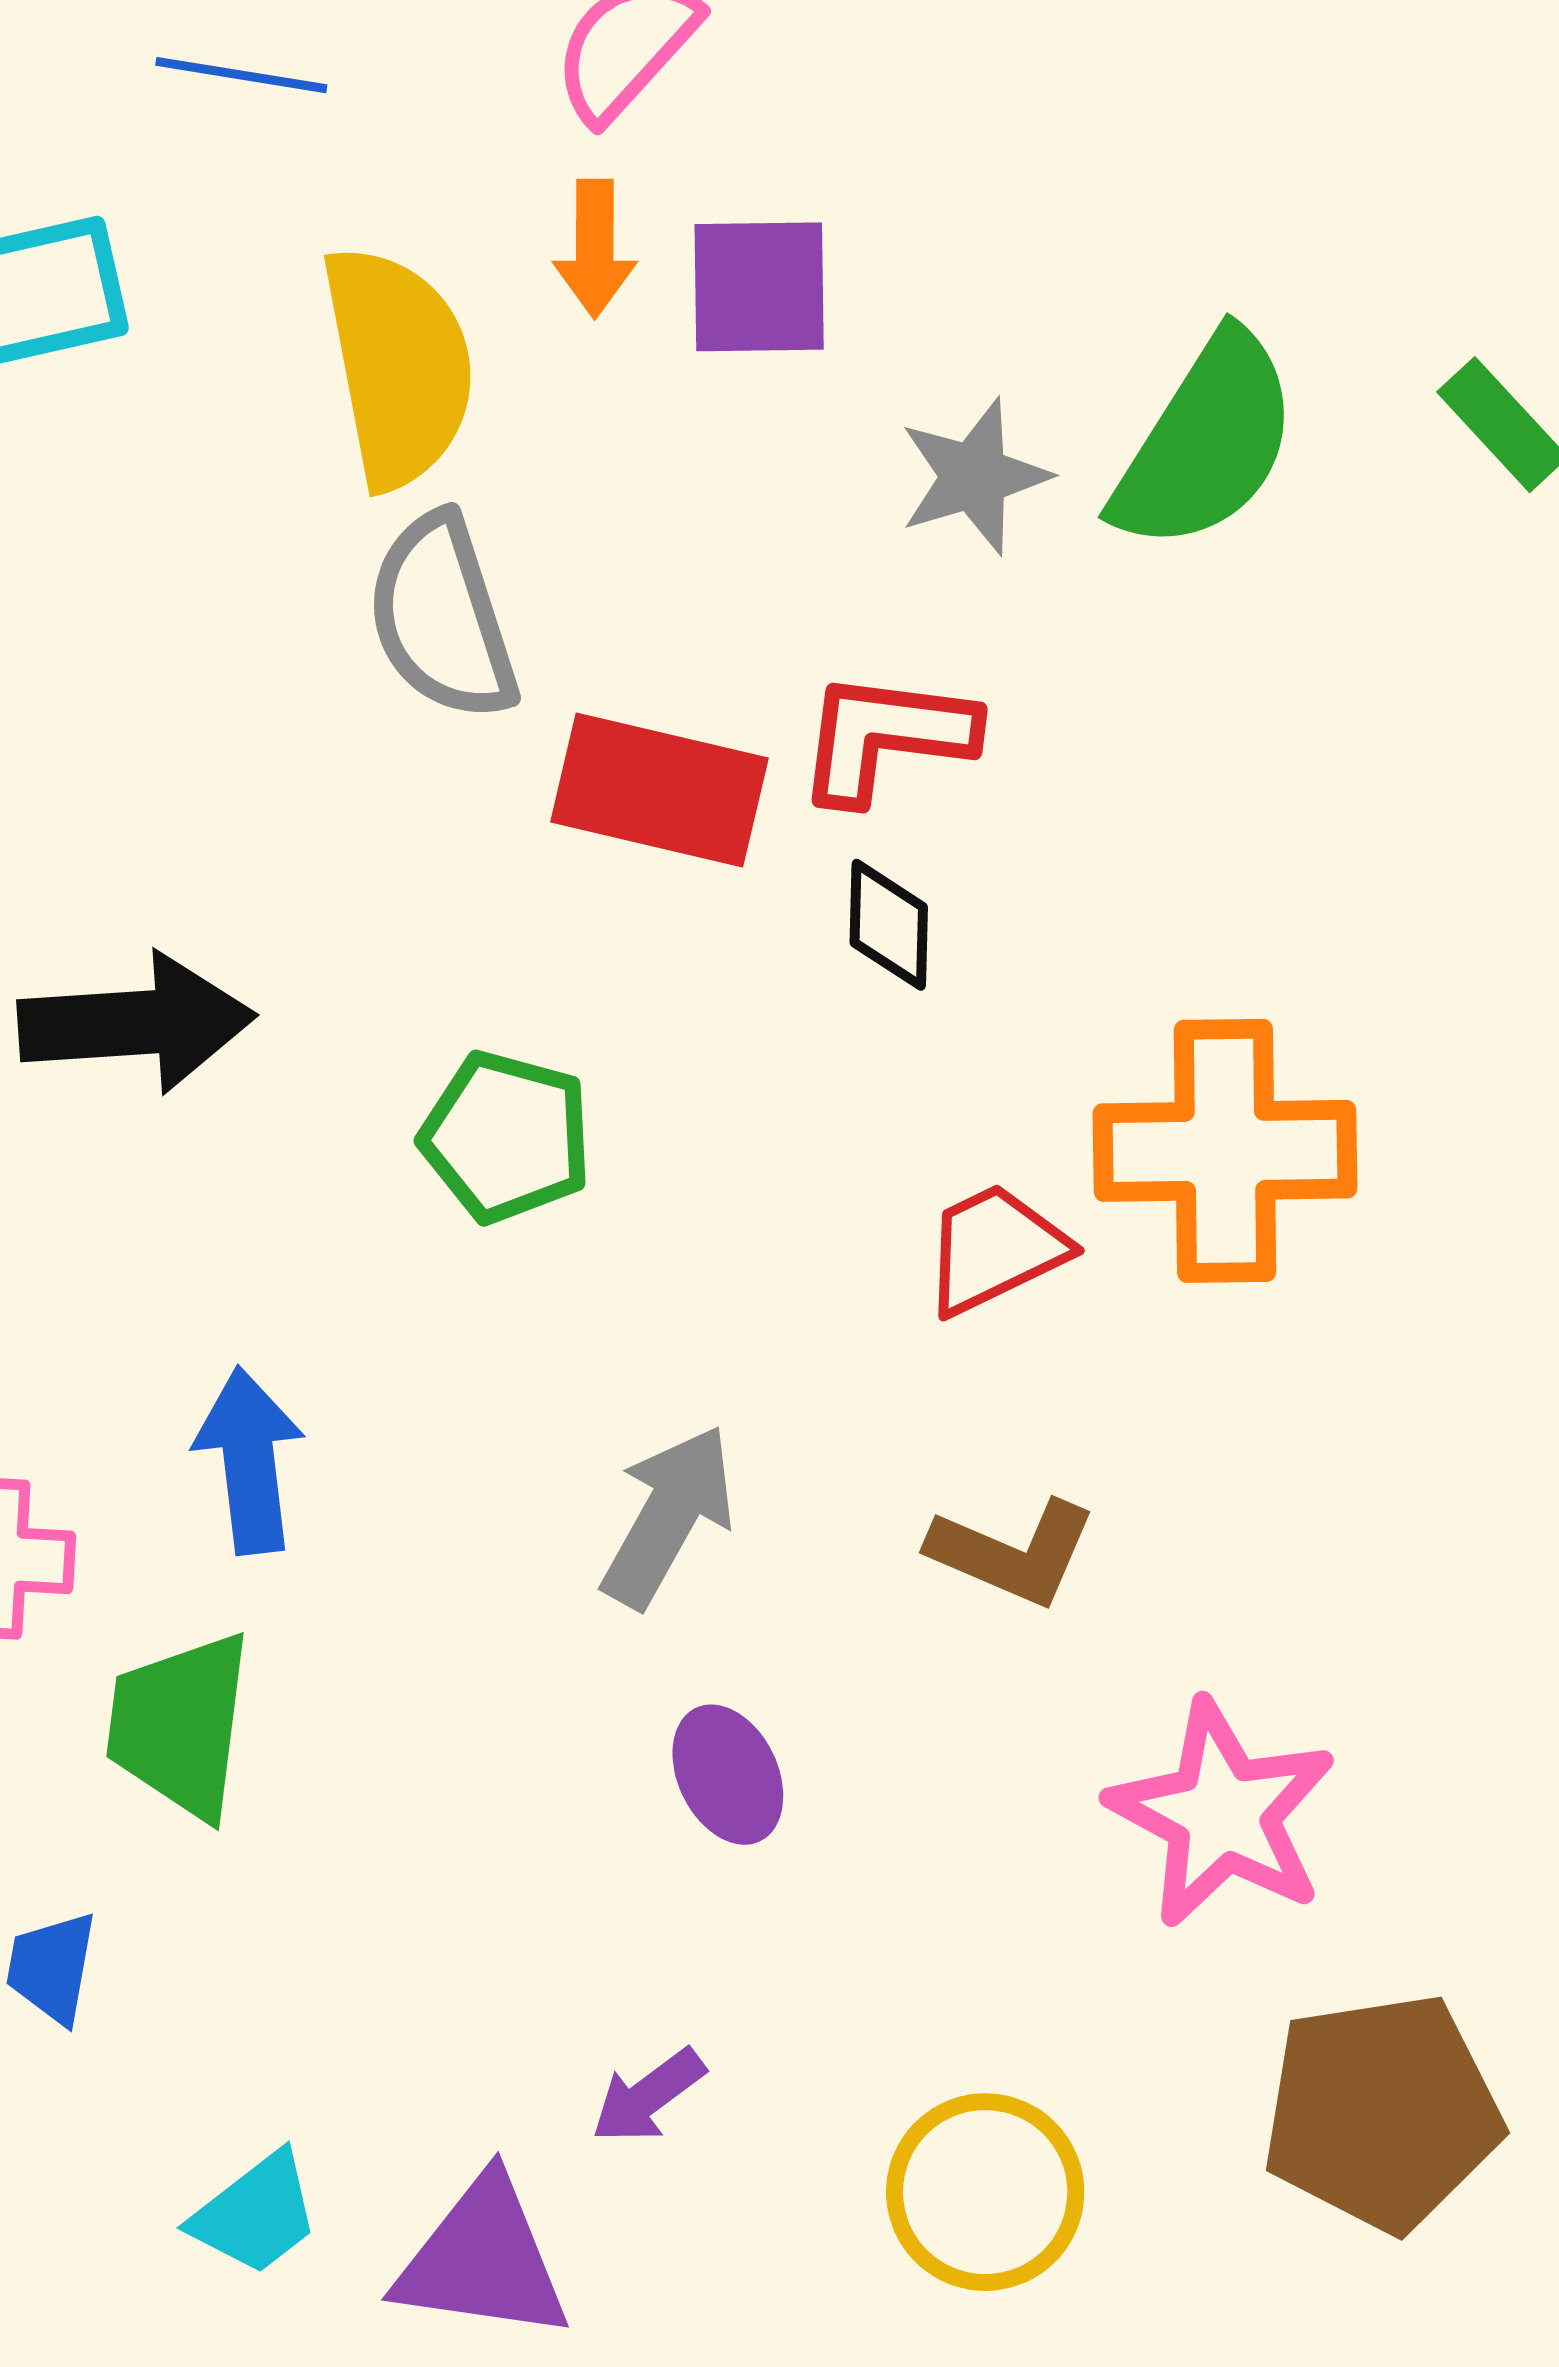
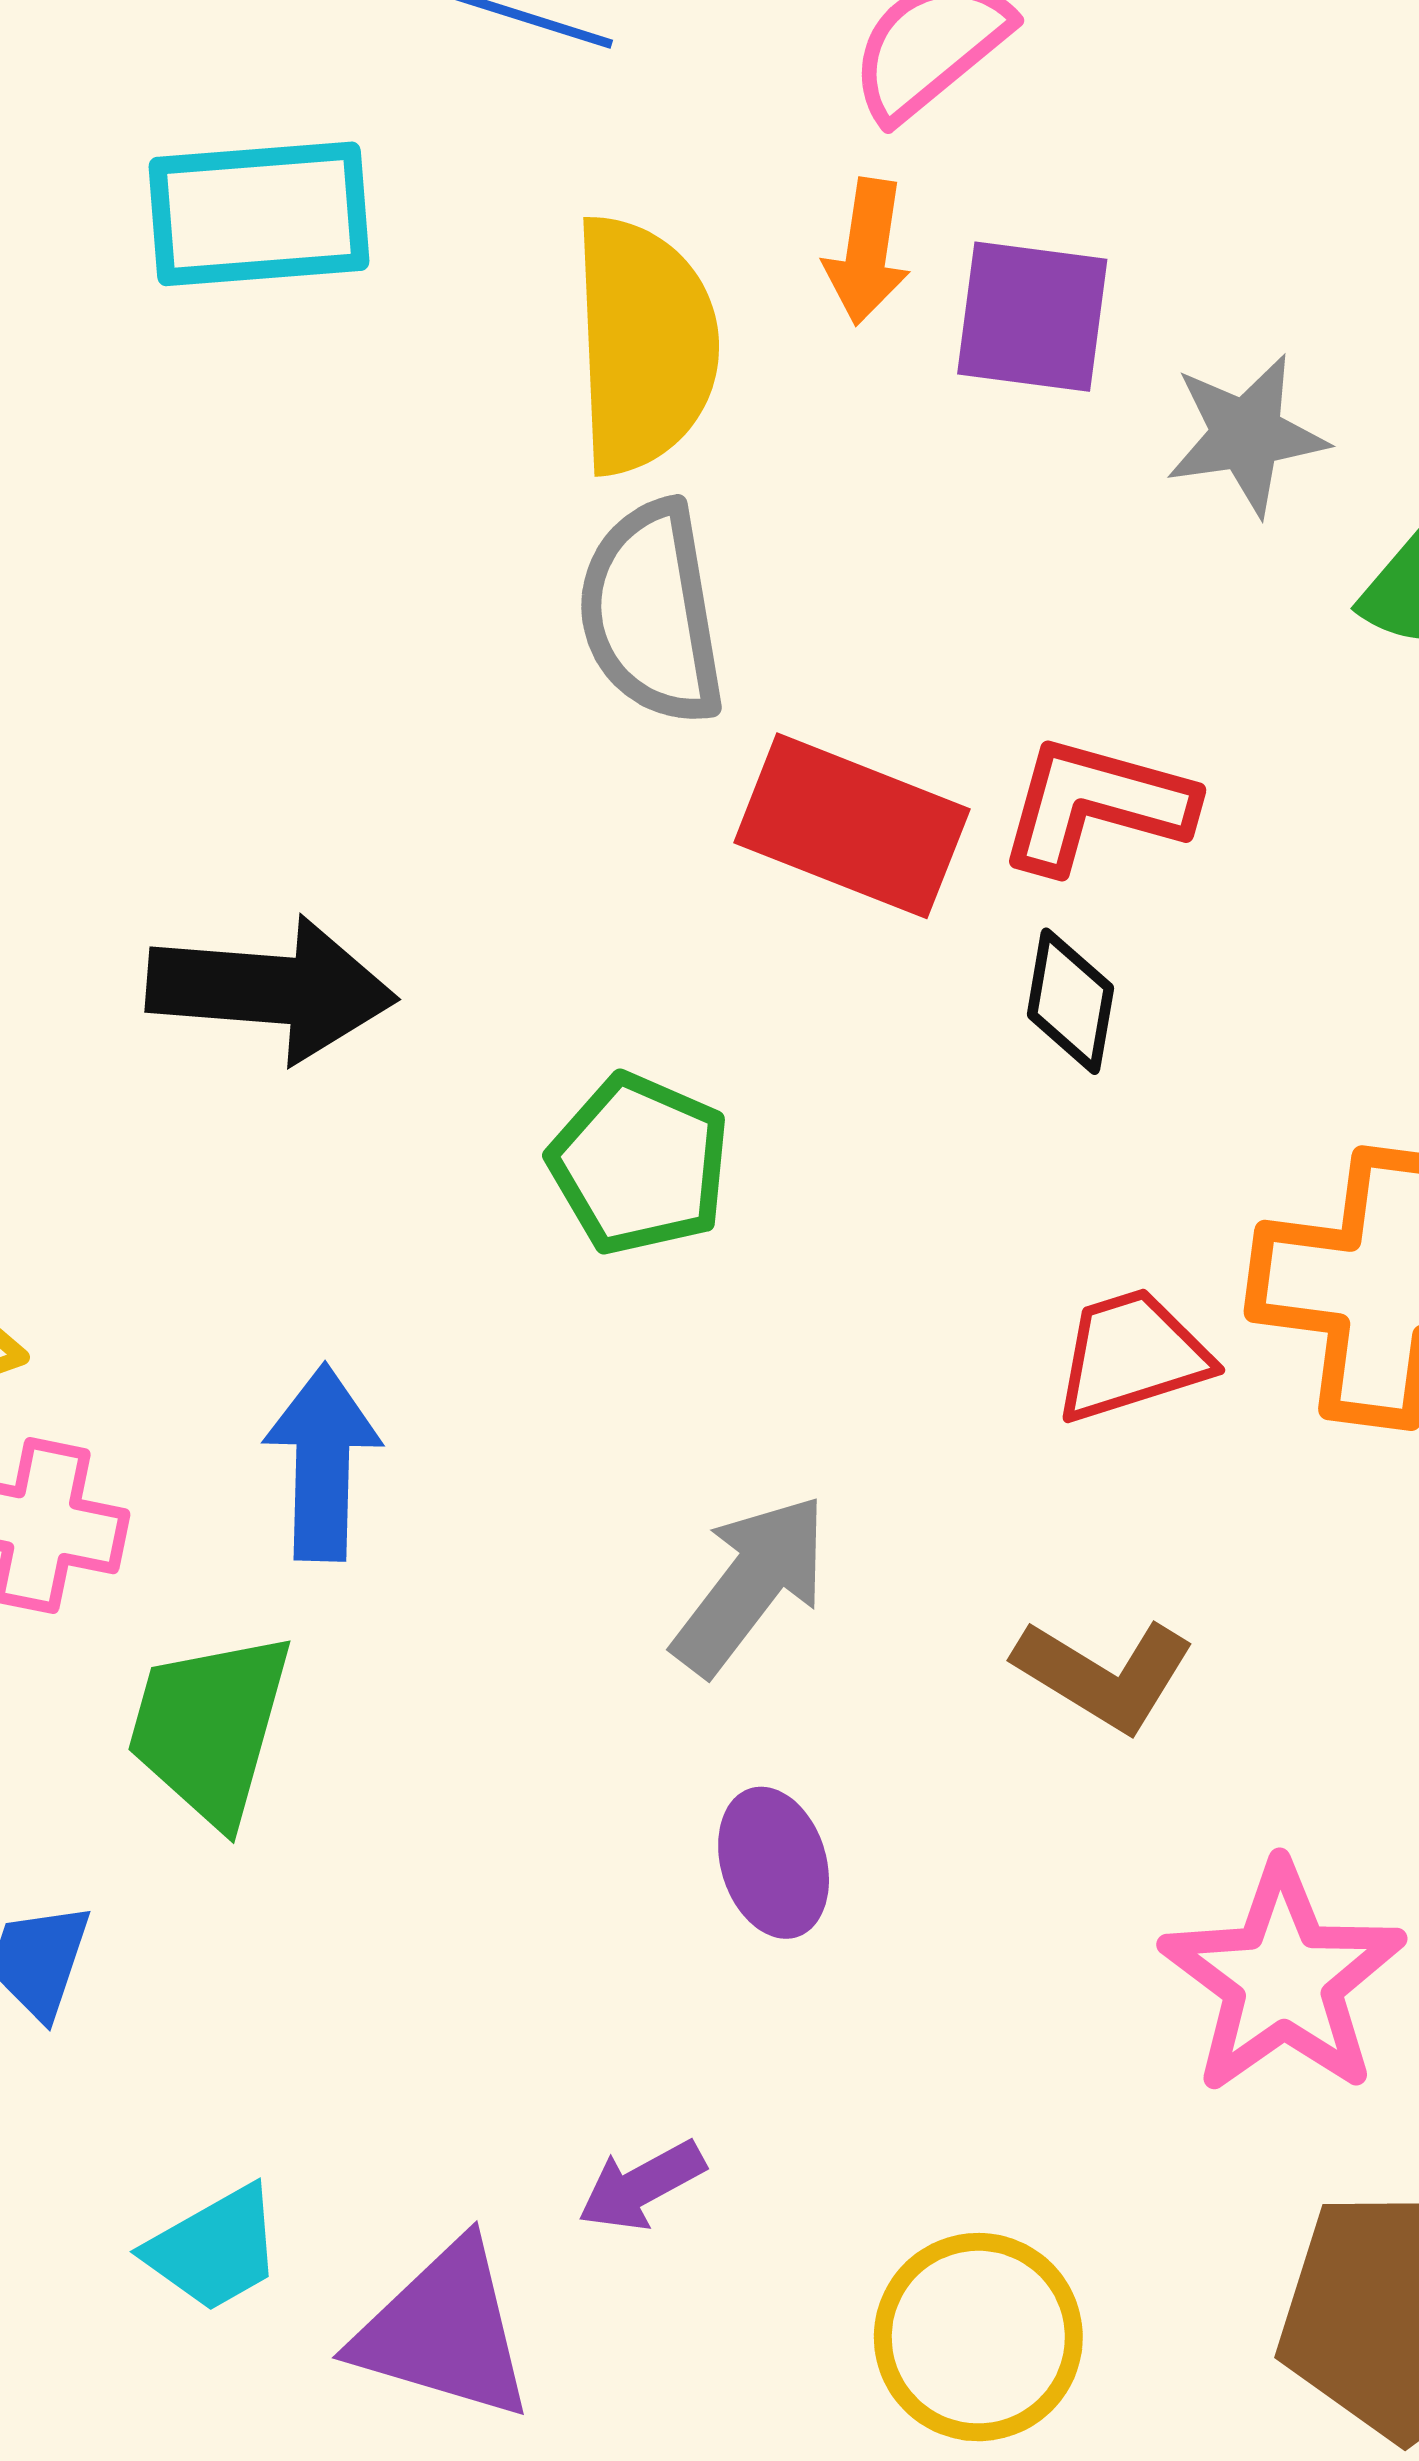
gray star: (974, 476) -> (1246, 435), moved

